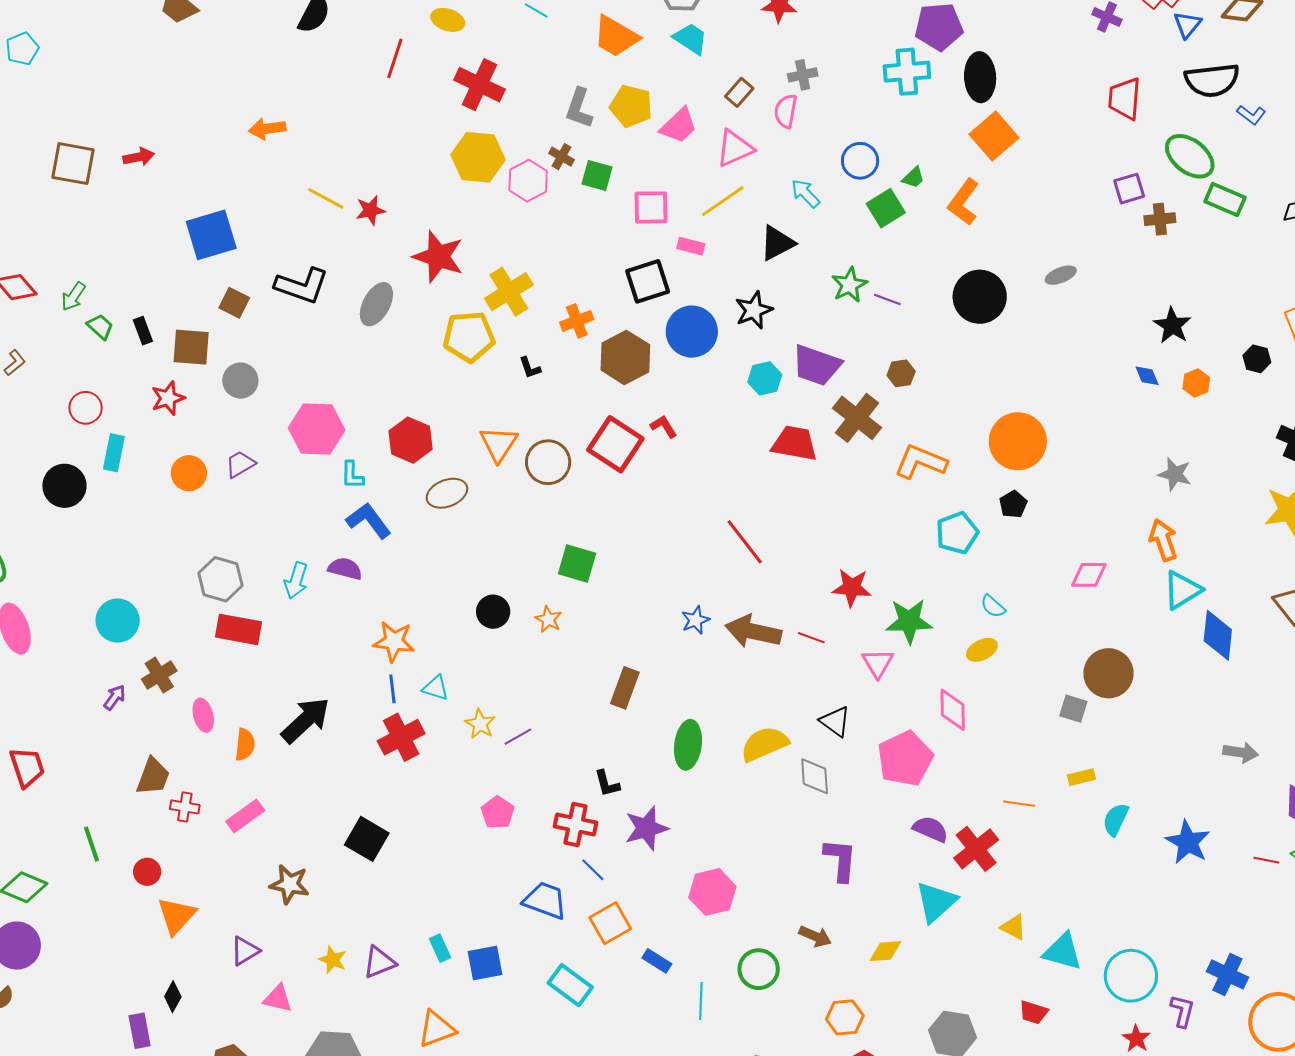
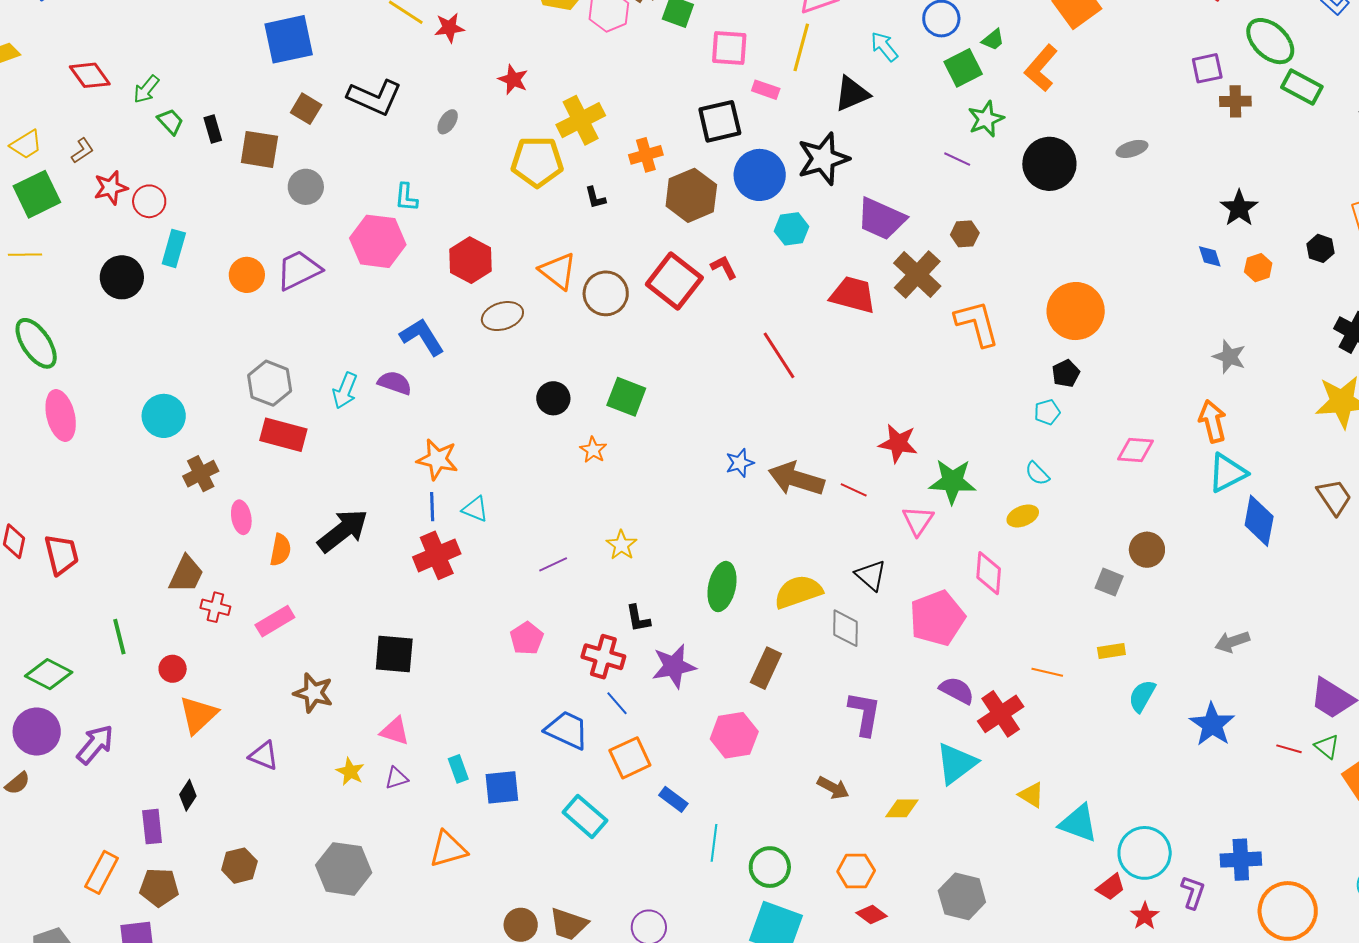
yellow line: (723, 201) -> (801, 47), turned -45
red star: (438, 257) -> (513, 79), size x0.6
green star: (849, 285) -> (986, 119), moved
gray ellipse: (376, 304) -> (448, 122), size x0.6
black star: (754, 310) -> (823, 159), size x1.4
cyan hexagon: (765, 378) -> (792, 229), moved
red star: (168, 398) -> (111, 188), moved
orange triangle: (499, 444) -> (558, 271), turned -30
orange L-shape: (921, 462) -> (977, 323), turned 48
purple trapezoid: (240, 464) -> (299, 270), size x1.5
cyan L-shape: (352, 475) -> (406, 197), moved
cyan pentagon: (957, 533) -> (1047, 412), moved, size x0.6
red line: (745, 542) -> (779, 355), moved
black circle: (493, 612) -> (553, 398), moved
brown circle: (1108, 673) -> (1147, 550), size x0.7
brown rectangle: (625, 688) -> (766, 668), moved
purple arrow: (115, 697) -> (95, 744), moved, size x1.6
yellow star: (480, 724) -> (621, 545), moved
gray arrow: (1241, 752) -> (1232, 642), moved, turned 148
black square: (367, 839) -> (394, 654), turned -30
purple triangle: (245, 951) -> (264, 756), turned 48
purple triangle: (379, 962) -> (396, 778), size x0.7
green circle: (759, 969) -> (770, 867), moved
blue cross: (1227, 974) -> (1241, 860), turned -33
pink triangle: (278, 998) -> (395, 731), moved
red trapezoid: (1034, 1012) -> (1111, 887), moved, turned -60

